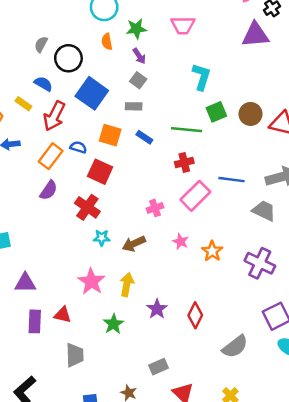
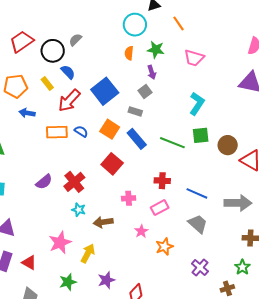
black circle: (68, 58) -> (53, 51), moved
blue rectangle: (144, 137) -> (137, 139), size x1.5
orange rectangle: (51, 156) -> (57, 132), turned 35
red cross: (184, 163) -> (162, 181), moved
red square: (100, 172) -> (112, 164), moved
purple semicircle: (49, 190) -> (44, 182), moved
pink rectangle: (195, 196) -> (160, 208), moved, size x0.7
gray trapezoid: (264, 211) -> (198, 224), moved
purple cross: (260, 263) -> (200, 268), size x0.7

